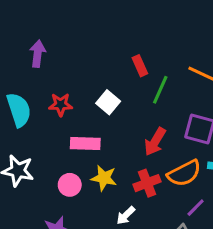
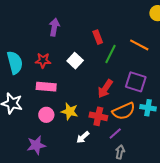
purple arrow: (38, 54) -> (54, 27), moved
pink rectangle: (85, 144) -> (46, 87), moved
red cross: (147, 183) -> (98, 116), turned 30
purple line: (196, 208) -> (115, 134), moved

